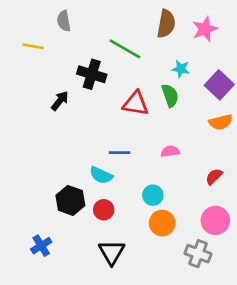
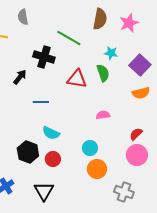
blue line: (120, 153) -> (41, 102), moved
pink circle: (215, 220) -> (137, 155), moved
black triangle: (112, 252) -> (44, 191), moved

